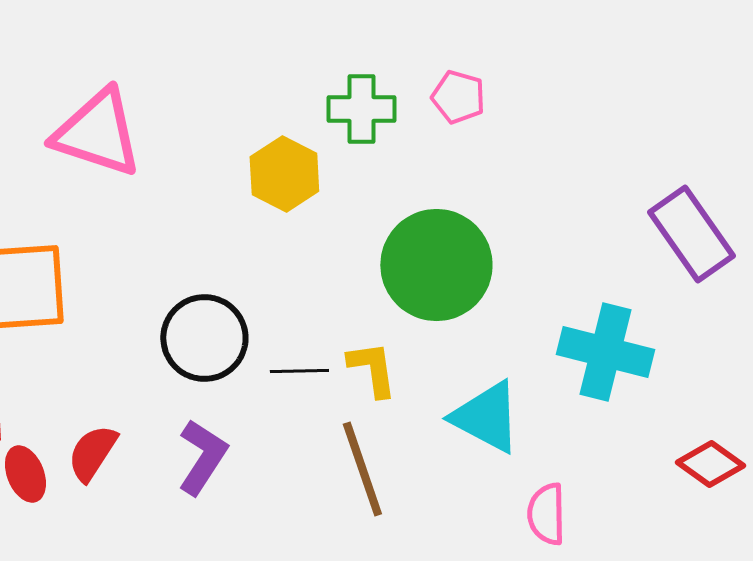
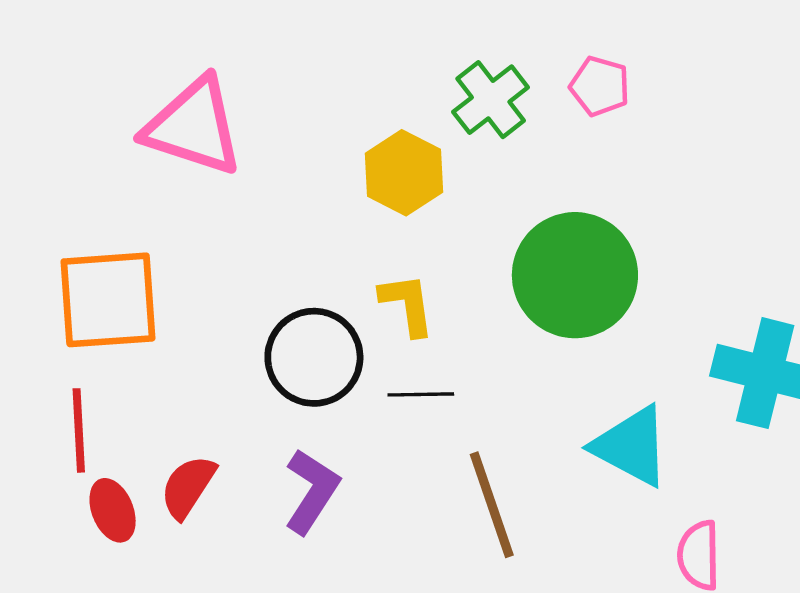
green cross: (361, 109) -> (491, 100), turned -38
yellow L-shape: (372, 369) -> (407, 304), moved

